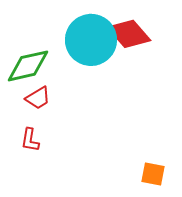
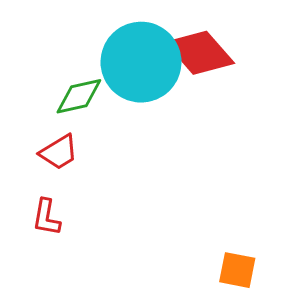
green diamond: (28, 66) -> (79, 96), moved, size x0.7

